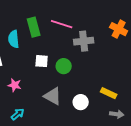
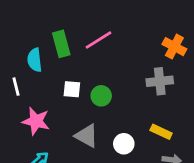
pink line: (62, 24) -> (99, 40), turned -50
gray cross: (84, 41) -> (160, 81), moved
pink star: (15, 85) -> (36, 121), size x1.5

